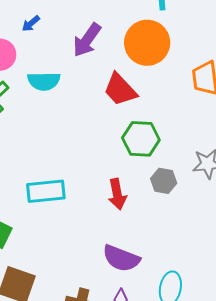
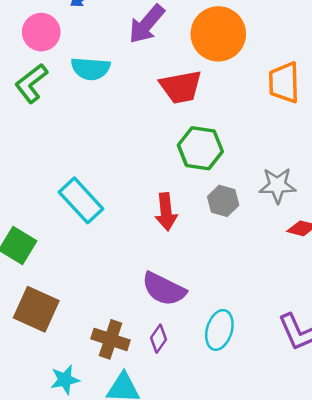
red trapezoid: (120, 90) -> (181, 87), turned -63
cyan rectangle: (46, 191) -> (81, 200), turned 48

